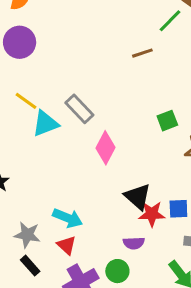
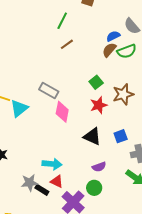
green line: (170, 21) -> (62, 21), moved
gray rectangle: (79, 109) -> (49, 91), moved
red star: (152, 214) -> (99, 105), moved
black rectangle: (30, 266) -> (42, 190), moved

